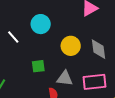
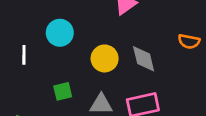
white line: (13, 37) -> (24, 55), turned 48

